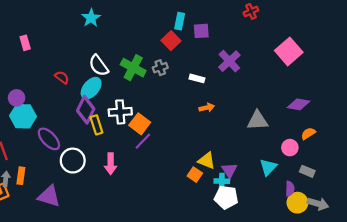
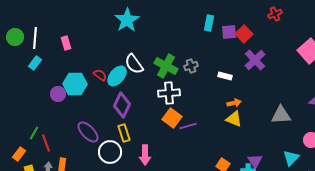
cyan star: (91, 18) -> (127, 20), size x1.4
red square: (171, 41) -> (244, 34), moved
cyan ellipse: (91, 88) -> (117, 76), moved
white cross: (120, 112) -> (169, 93), moved
cyan hexagon: (23, 116) -> (75, 84), moved
yellow rectangle: (96, 125) -> (124, 133), moved
purple line: (143, 141) -> (188, 126), moved, turned 30
yellow triangle: (207, 161) -> (234, 119), moved

